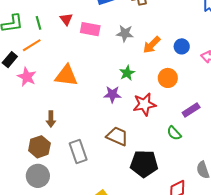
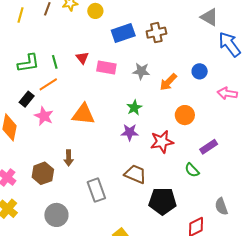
blue circle: (182, 46) -> (200, 71), moved
green star: (127, 73) -> (134, 108), moved
brown hexagon: (39, 147) -> (43, 173), moved

